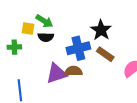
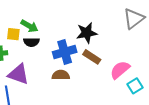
black star: (101, 30) -> (87, 33), turned 30
purple triangle: (56, 74) -> (19, 74), moved, turned 40

